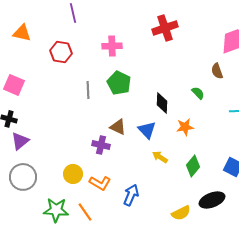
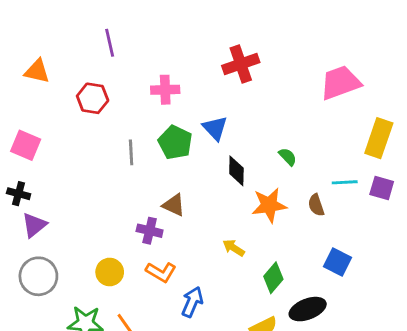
brown semicircle: (217, 71) -> (316, 205), moved
orange star: (185, 127) -> (269, 205), size x1.4
blue triangle: (147, 130) -> (215, 128), moved
green diamond: (193, 166) -> (273, 278), moved
orange L-shape: (100, 183) -> (161, 272), moved

